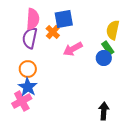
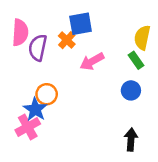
pink semicircle: (33, 19) -> (20, 33), moved
blue circle: (104, 58) -> (131, 90), moved
orange circle: (28, 69) -> (47, 94), moved

